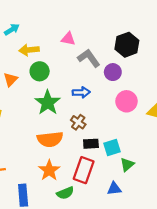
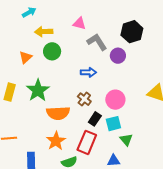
pink circle: (126, 101) -> (115, 100), moved
green star: (48, 103) -> (38, 90), moved
black rectangle: (91, 144) -> (95, 119), turned -56
green triangle: (127, 165) -> (126, 140), turned -32

